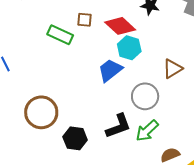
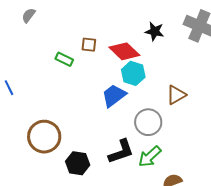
green rectangle: (60, 35) -> (64, 59), size x0.7

